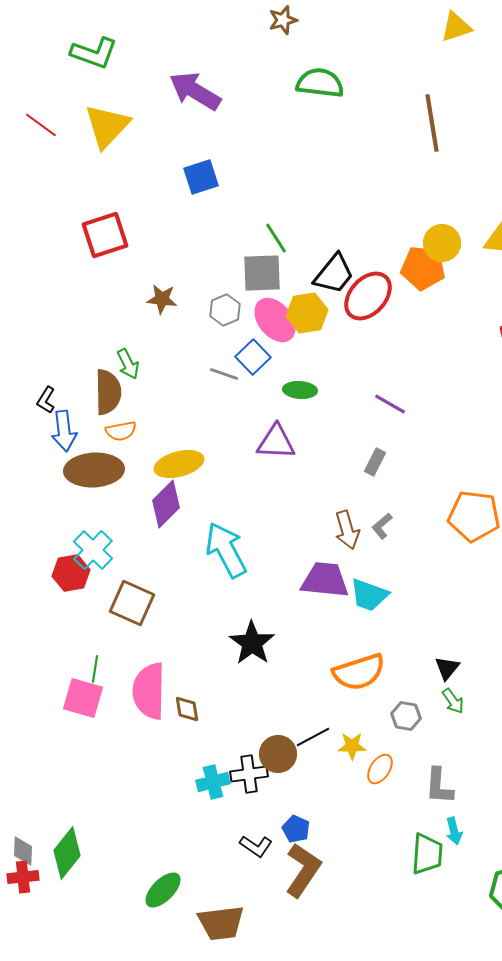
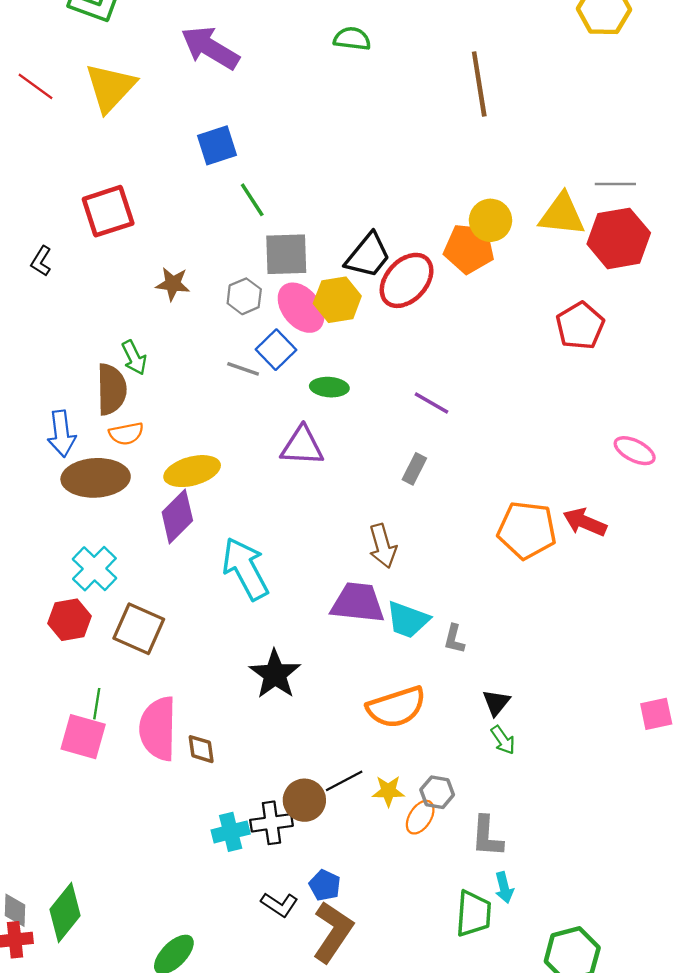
green semicircle: (320, 83) -> (352, 39), size x0.7
green line: (276, 238) -> (252, 200), moved
black L-shape: (46, 400) -> (41, 261), moved
gray L-shape: (382, 526) -> (454, 639), moved, turned -36
red hexagon: (71, 573) -> (69, 620), moved
gray hexagon: (406, 716) -> (437, 792), moved

